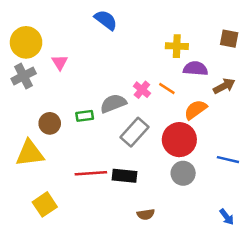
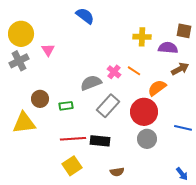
purple semicircle: (196, 69) -> (168, 48), moved
green rectangle: (85, 116) -> (66, 106), moved
yellow square: (45, 204) -> (72, 166), moved

